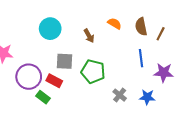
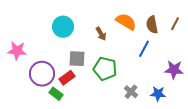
orange semicircle: (115, 24) -> (126, 22), size x1.5
brown line: (161, 34) -> (175, 24), moved
blue line: (141, 58) -> (144, 49), moved, turned 36
red rectangle: (54, 81) -> (67, 78), turned -63

